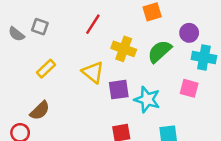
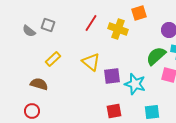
yellow cross: (124, 49) -> (118, 29), moved
green semicircle: (160, 51) -> (156, 56), moved
brown semicircle: (40, 111) -> (39, 84), moved, turned -120

